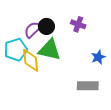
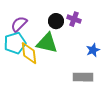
black circle: (46, 26) -> (56, 21), moved
purple semicircle: (33, 30) -> (19, 24), moved

